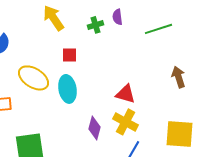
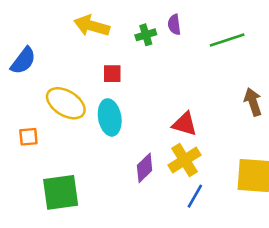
yellow arrow: (54, 18) -> (92, 26), turned -40
yellow cross: (126, 122) -> (185, 160), turned 30
purple diamond: (94, 128) -> (145, 168), turned 30

